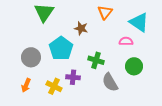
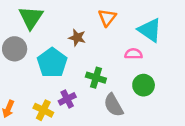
gray circle: (31, 57) -> (15, 49), moved
purple cross: (73, 77) -> (67, 99), turned -32

